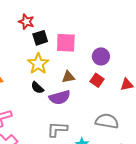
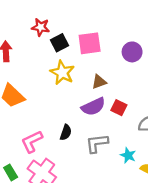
red square: (97, 80) -> (119, 108), moved
black semicircle: (37, 88) -> (66, 132), moved, turned -104

